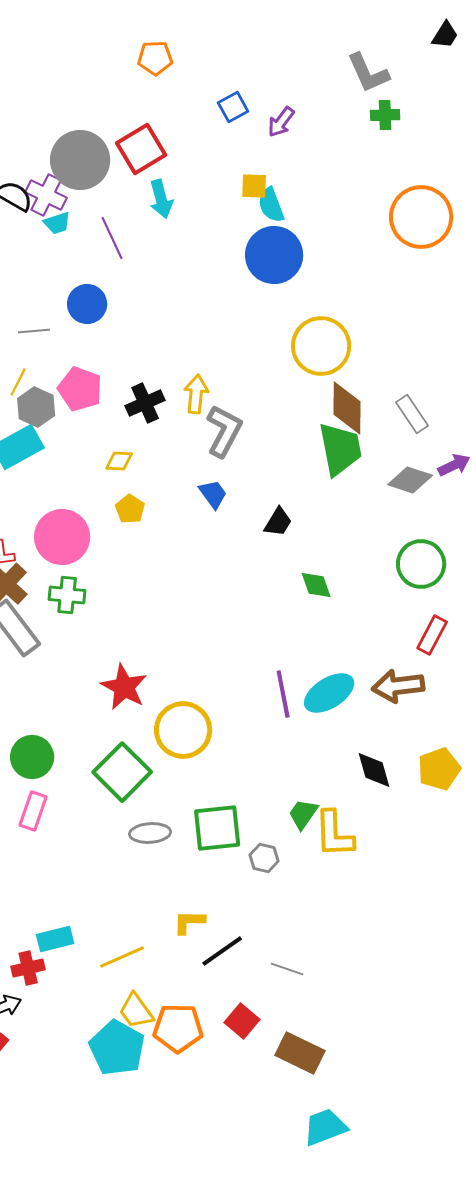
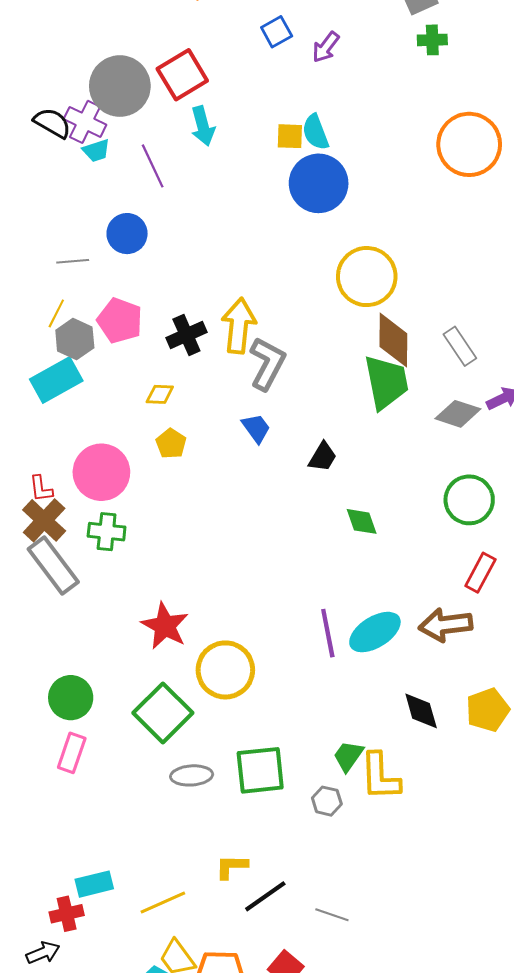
yellow square: (254, 186) -> (290, 136), moved
yellow arrow: (196, 394) -> (239, 326), size x1.4
gray hexagon: (264, 858) -> (327, 801), moved

